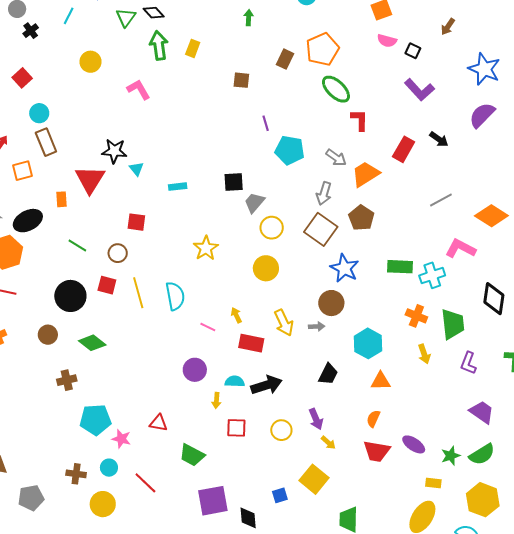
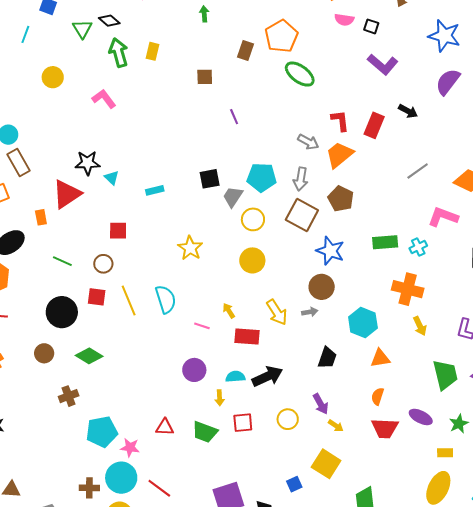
red L-shape: (360, 120) -> (340, 121), moved
cyan pentagon: (290, 150) -> (262, 177), moved
red triangle: (90, 179) -> (67, 194), turned 32
cyan cross: (432, 275) -> (418, 247), size x0.7
orange cross: (416, 316) -> (408, 289), size x1.4
green trapezoid: (453, 324) -> (445, 375), moved
green trapezoid: (192, 455) -> (205, 432), moved
cyan circle: (109, 468) -> (121, 478), size x1.8

